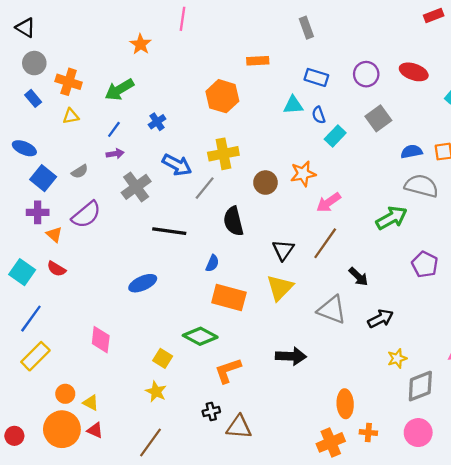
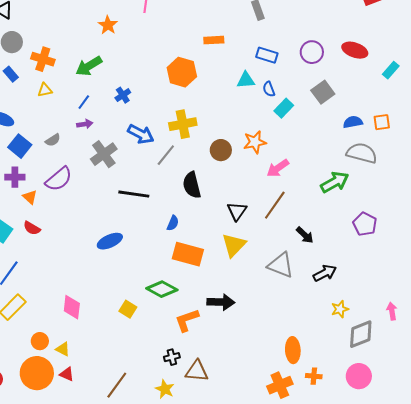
pink diamond: (101, 340) -> (72, 307), moved
black arrow: (291, 356) -> (221, 302), moved
yellow star: (156, 392) -> (165, 389), moved

